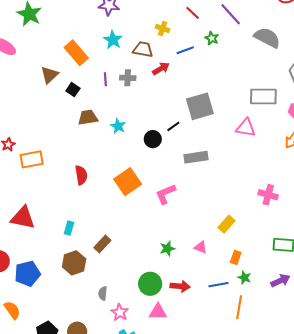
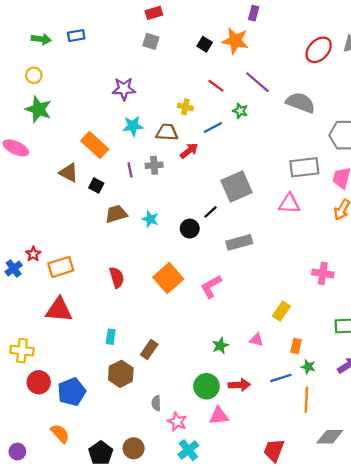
cyan star: (113, 40) -> (133, 126), turned -30
brown triangle: (49, 75) -> (69, 173), turned -42
red triangle: (23, 218) -> (59, 310), moved

